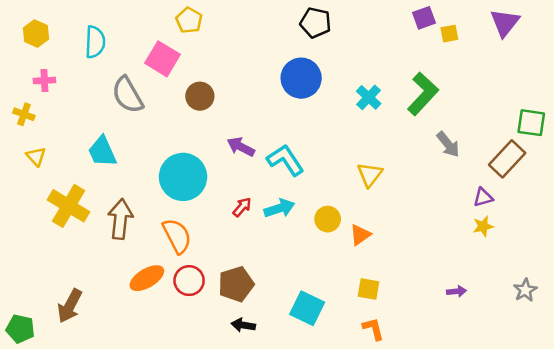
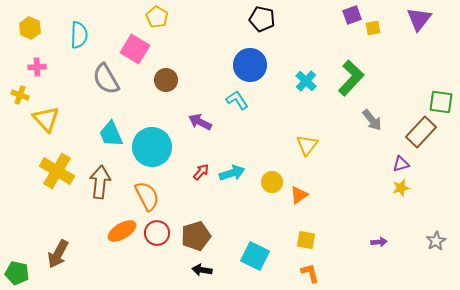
cyan trapezoid: (102, 152) -> (111, 134), moved
yellow triangle: (36, 156) -> (46, 119), moved, size x1.6
cyan L-shape: (285, 160) -> (237, 100), moved, size x0.7

